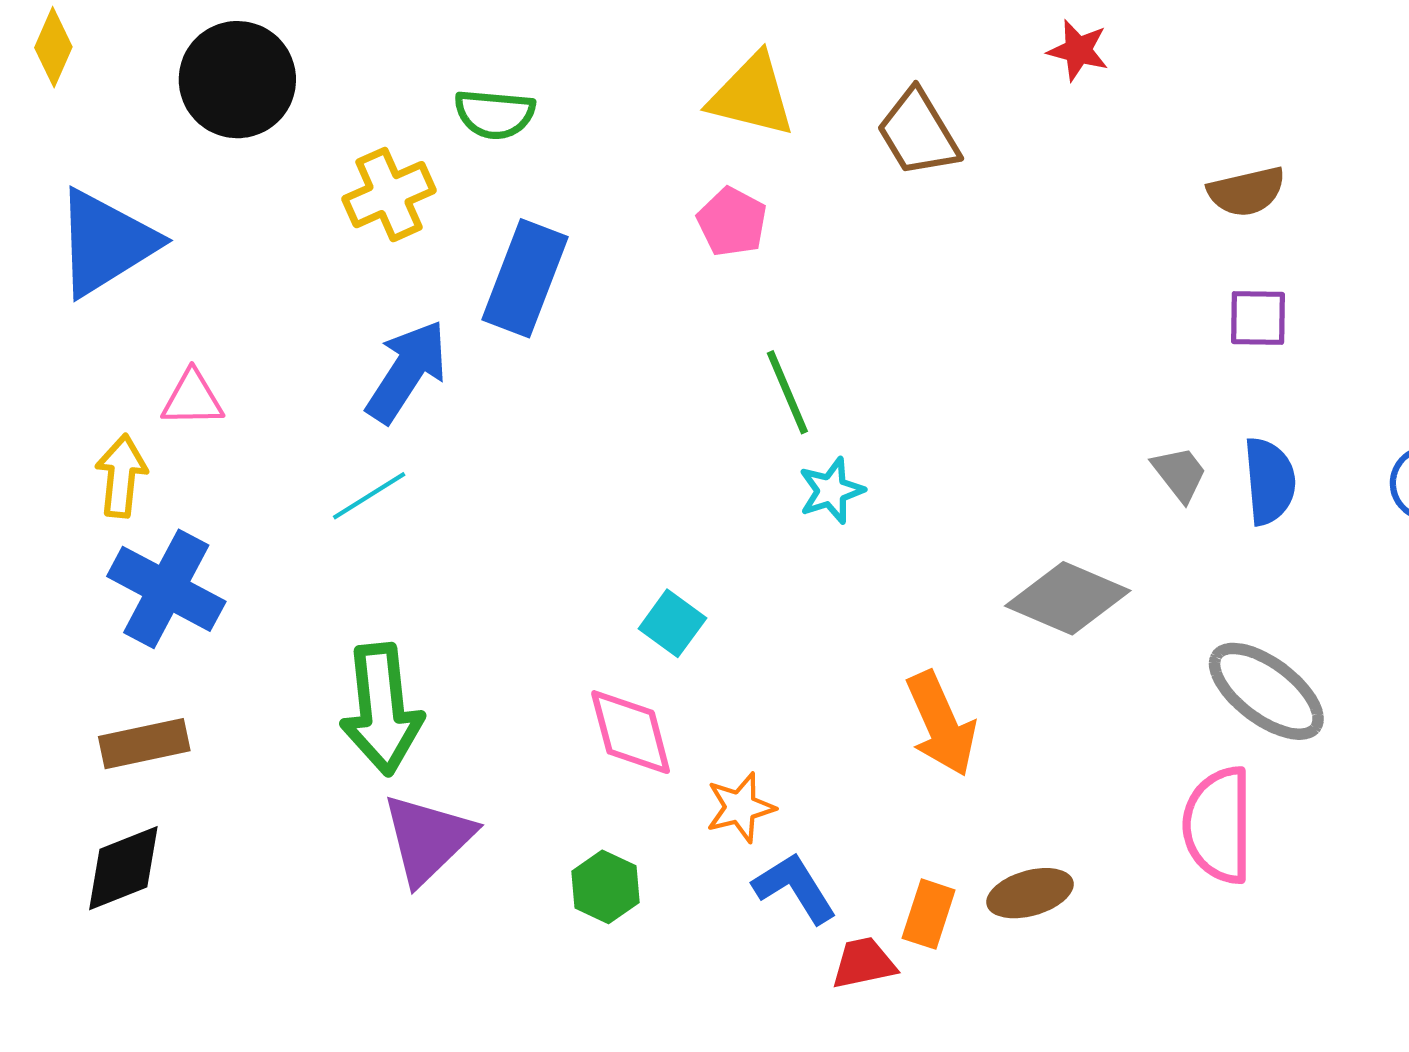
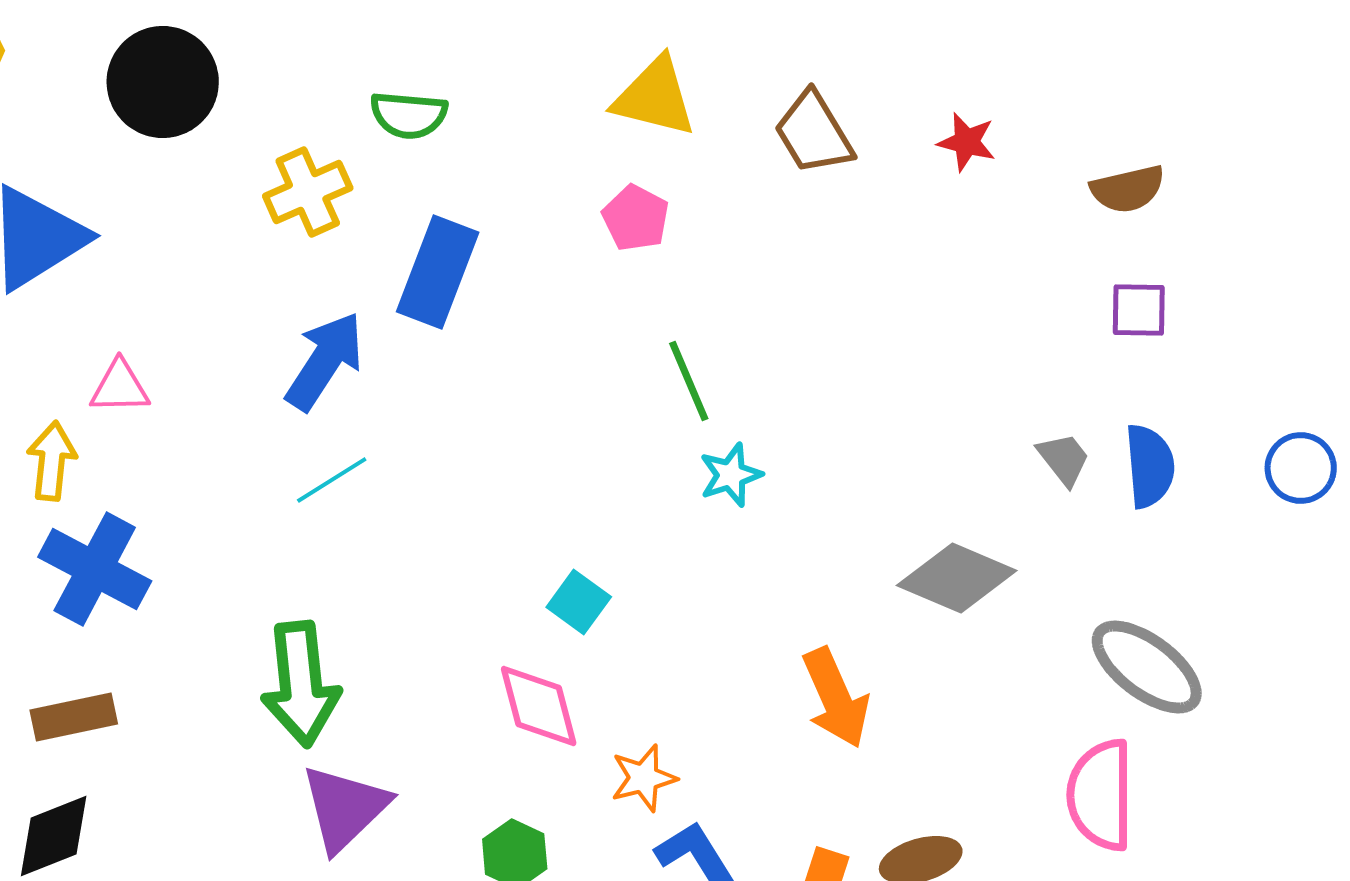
red star: (1078, 50) -> (967, 142), moved
cyan line: (369, 496) -> (332, 480), moved

